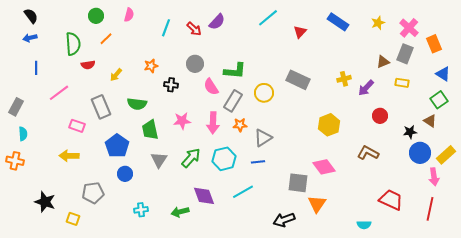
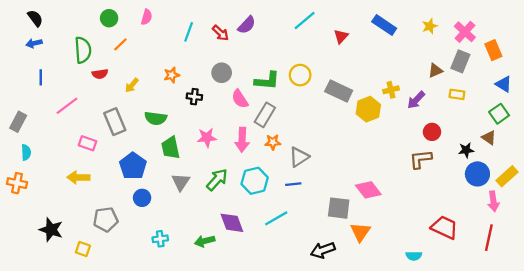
yellow circle: (264, 93) -> (300, 75), moved
yellow hexagon: (329, 125) -> (368, 109), moved
brown L-shape: (368, 153) -> (421, 159), moved, turned -35

